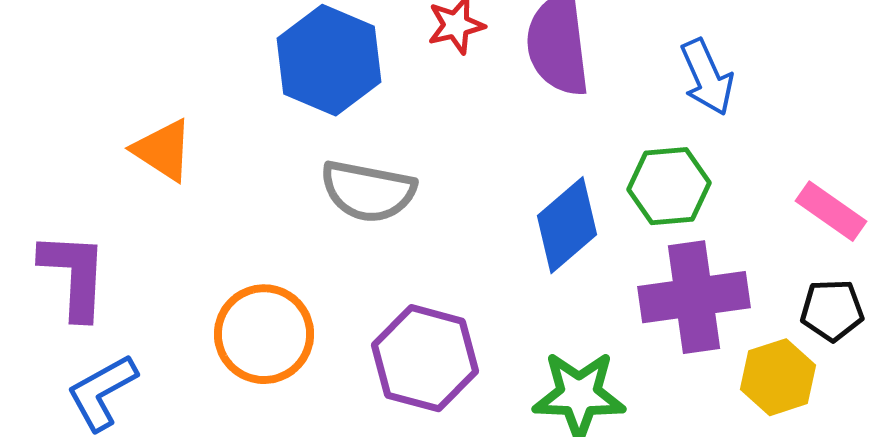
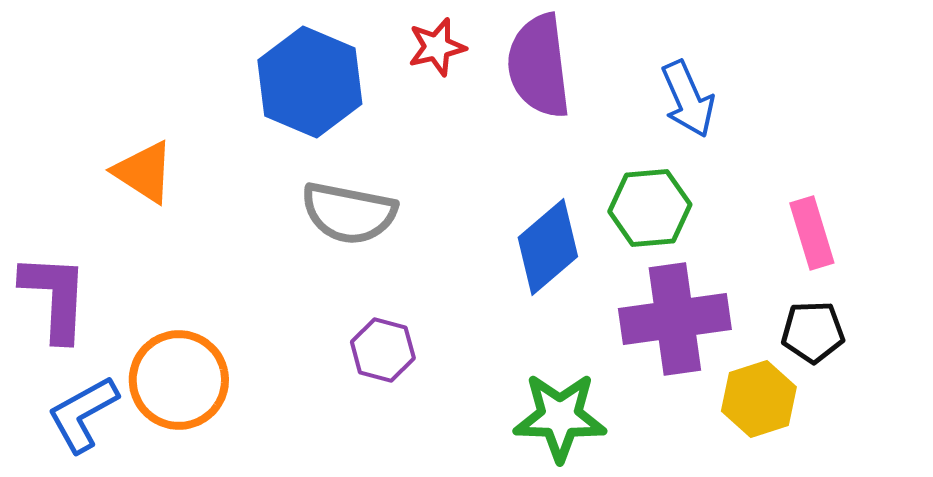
pink rectangle: (831, 211) -> (812, 233), turned 38
orange circle: (264, 334) -> (179, 380), moved
purple hexagon: (425, 358) -> (383, 350), moved, size x0.6

